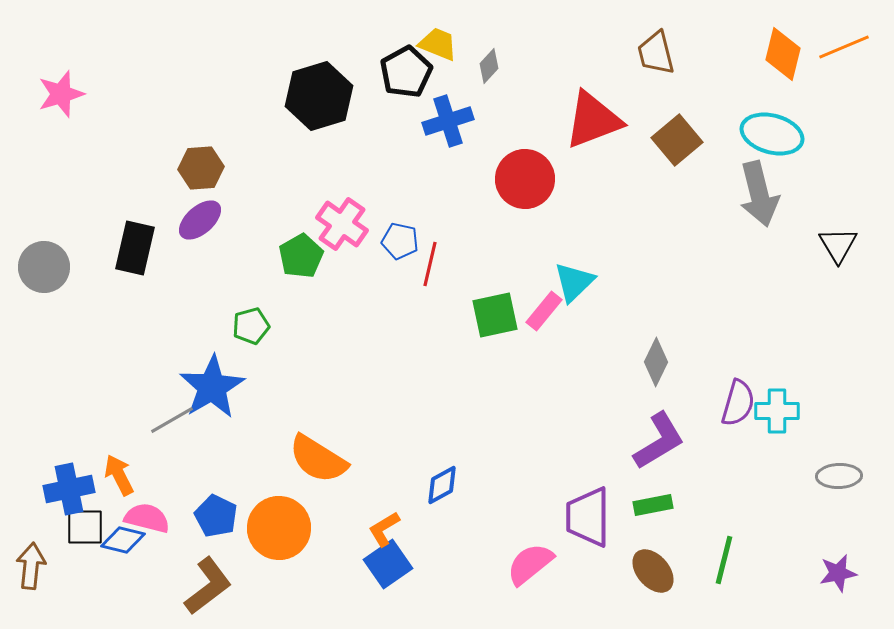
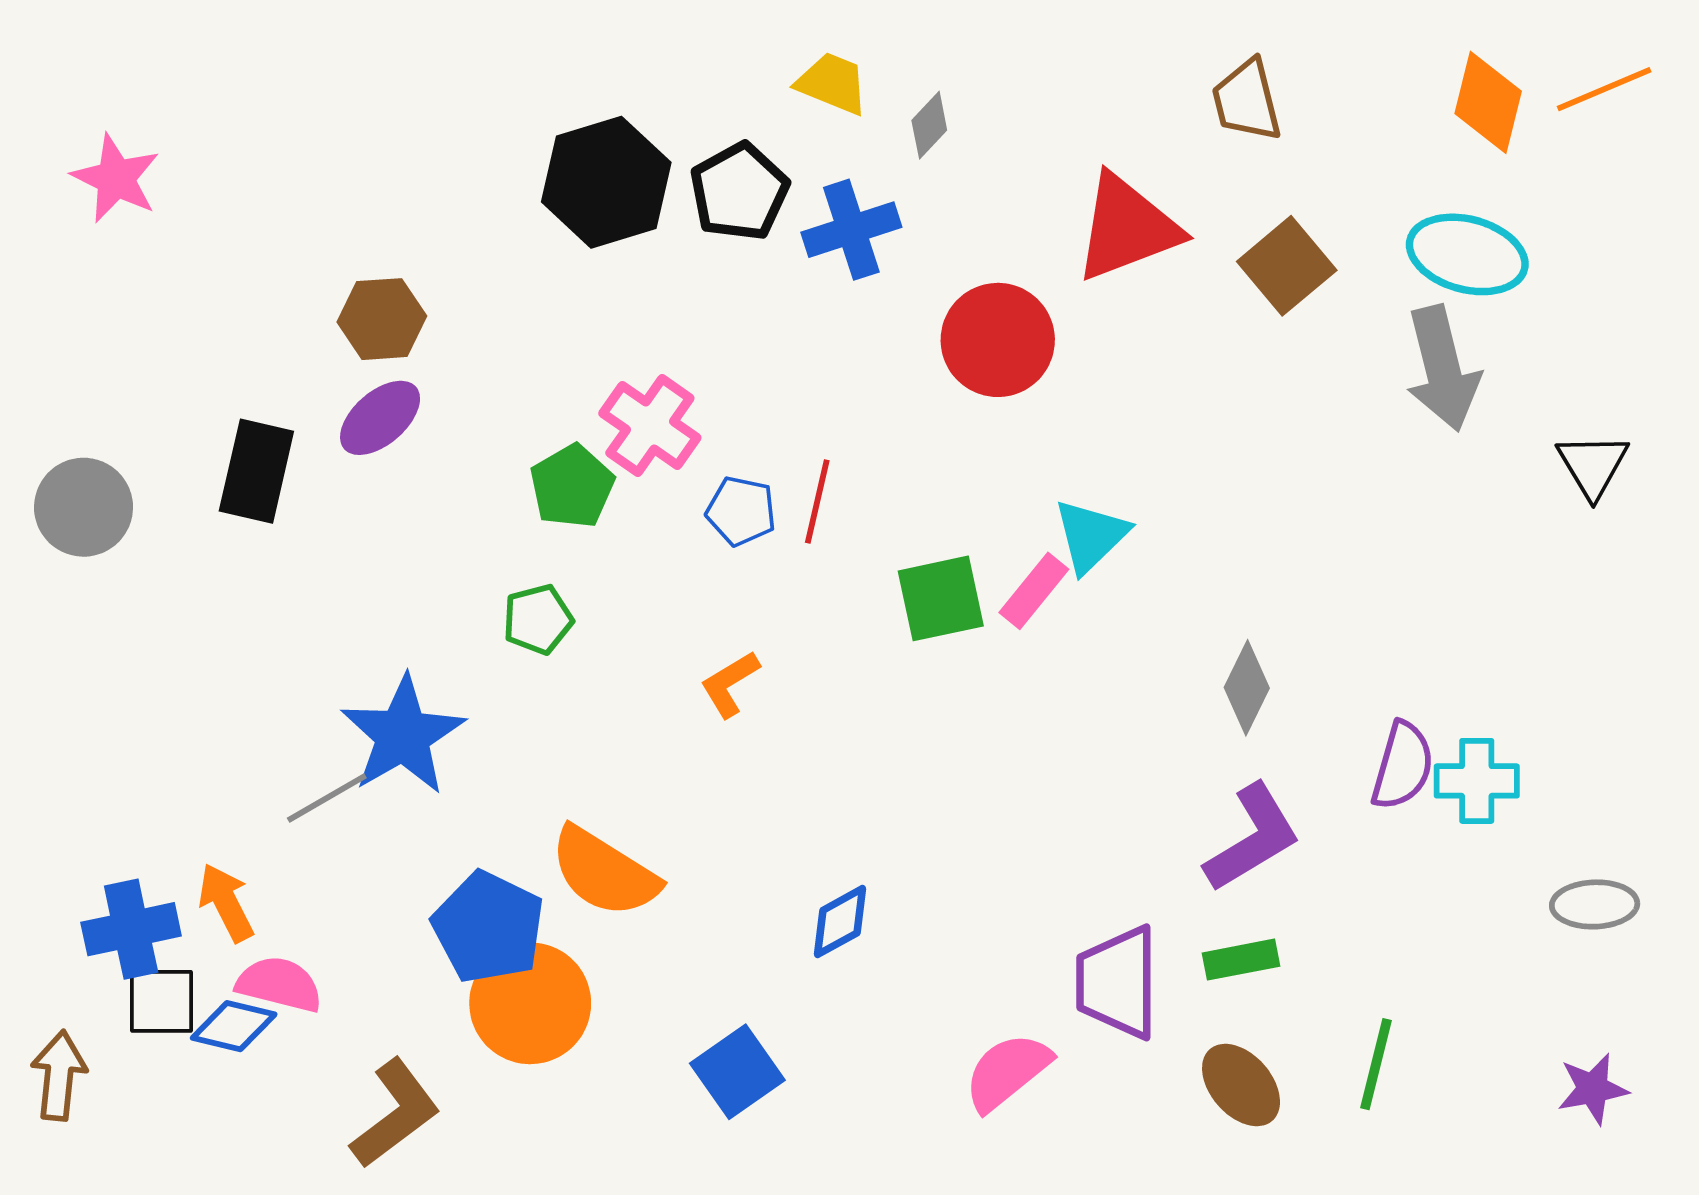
black pentagon: (406, 72) -> (739, 192), moved
pink star: (61, 94) -> (116, 178), turned -30
blue pentagon: (400, 241) -> (741, 511), moved
green pentagon: (251, 326) -> (538, 619), moved
blue pentagon: (216, 516) -> (488, 927), moved, size x1.4
orange L-shape: (384, 529) -> (730, 684), moved

